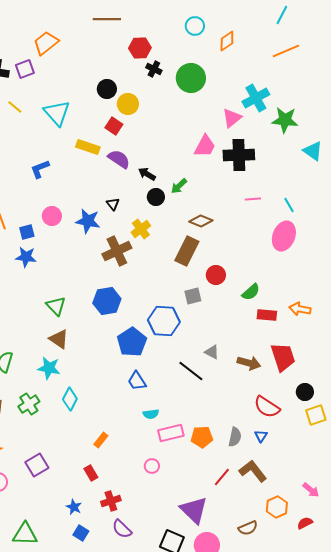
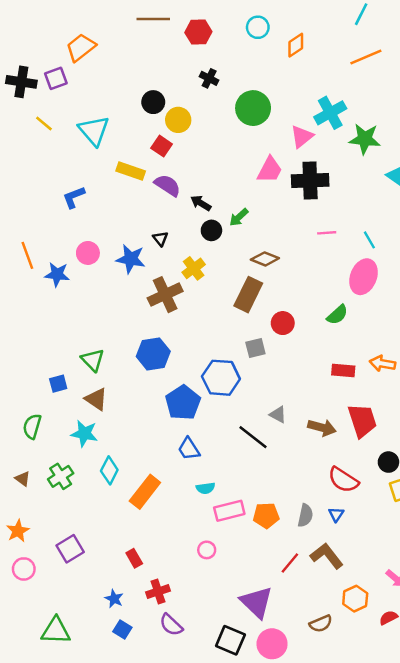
red hexagon: (140, 48) -> (198, 32), moved
green circle: (191, 78) -> (253, 108), moved
blue square: (27, 232) -> (58, 384), moved
blue star: (26, 257) -> (57, 274), moved
green semicircle: (251, 292) -> (337, 315), moved
orange rectangle: (101, 440) -> (145, 492), moved, size x1.8

